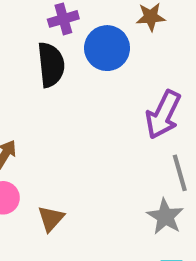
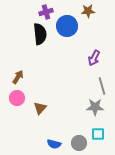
purple arrow: (163, 115) -> (94, 58), size x0.7
gray star: (165, 217) -> (95, 107), turned -30

